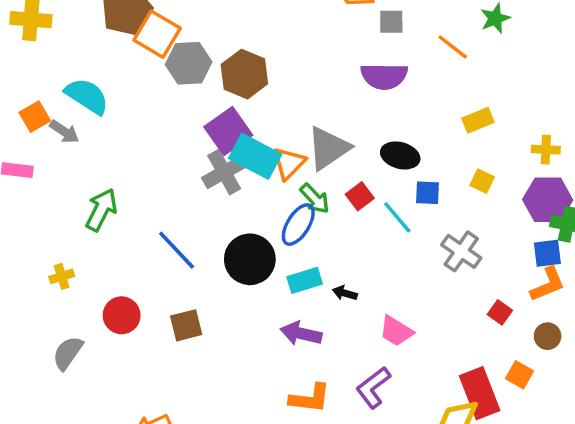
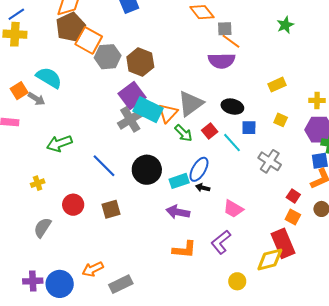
orange line: (453, 47) -> (231, 41), moved
green arrow: (101, 210) -> (59, 144), turned -135
blue ellipse: (298, 225) -> (199, 169), moved
orange square: (519, 375) -> (293, 217), moved

